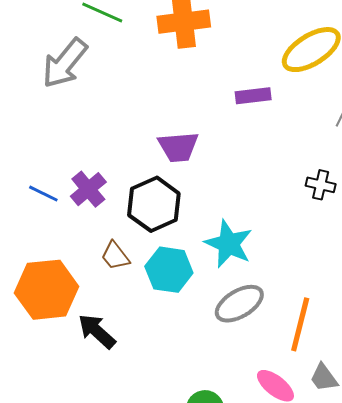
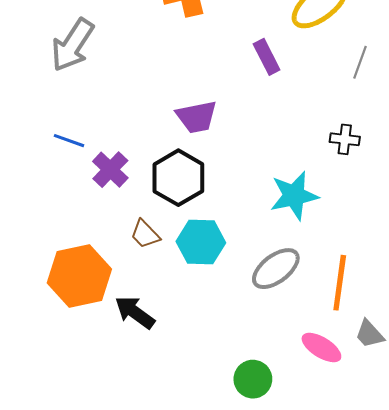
purple rectangle: (253, 96) -> (267, 57), turned 76
blue line: (43, 194) -> (69, 141), moved
cyan star: (229, 244) -> (294, 196), moved, turned -30

